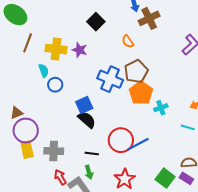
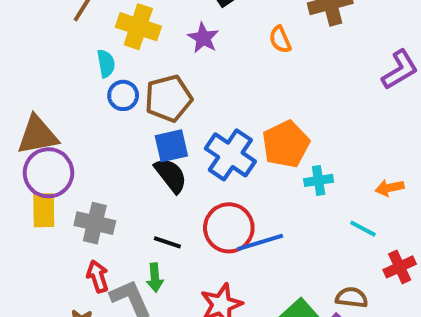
purple star: (80, 50) -> (203, 38), moved
brown pentagon: (136, 71) -> (168, 98), moved
blue cross: (110, 79) -> (230, 155), moved
brown triangle: (17, 113) -> (37, 135), size x1.6

